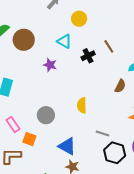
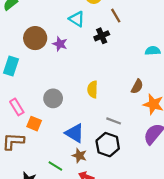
brown circle: (24, 40) -> (35, 38), moved
brown line: (109, 46) -> (116, 16), moved
brown semicircle: (120, 86) -> (137, 86), moved
black hexagon: (115, 153) -> (108, 145), moved

